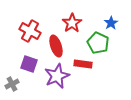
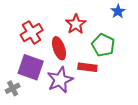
blue star: (111, 23) -> (118, 11), moved
red cross: (30, 31) -> (32, 32), turned 30
purple square: (29, 64) -> (31, 67), size x1.4

